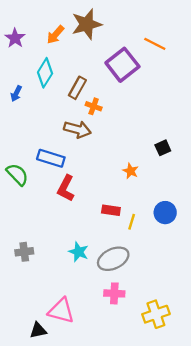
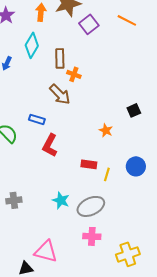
orange arrow: (55, 35) -> (41, 12), turned 144
purple square: (122, 65) -> (89, 24), moved, size x0.7
brown rectangle: (77, 88) -> (60, 58), turned -30
brown arrow: (77, 129) -> (60, 94), turned 30
blue rectangle: (51, 158) -> (37, 119), size x0.7

